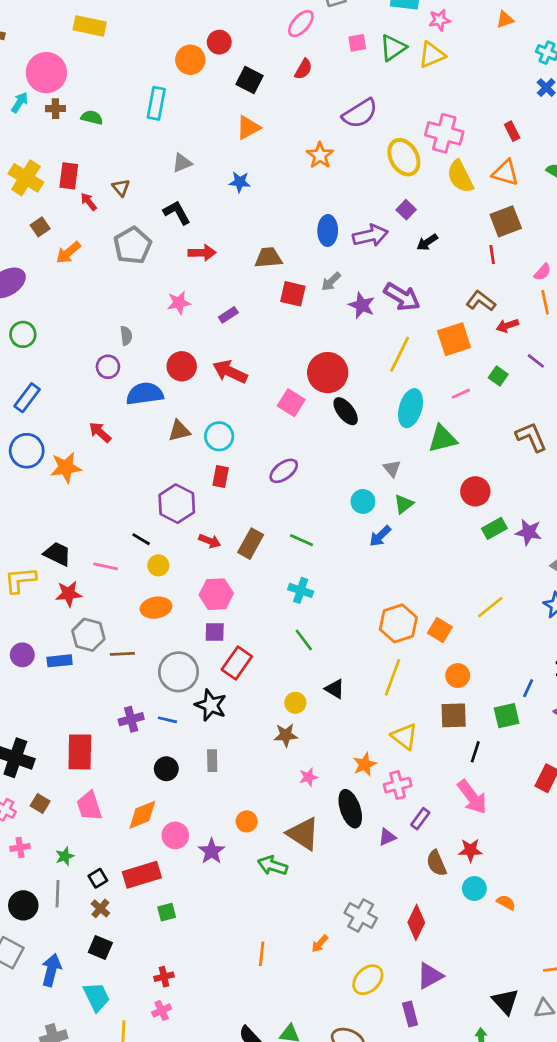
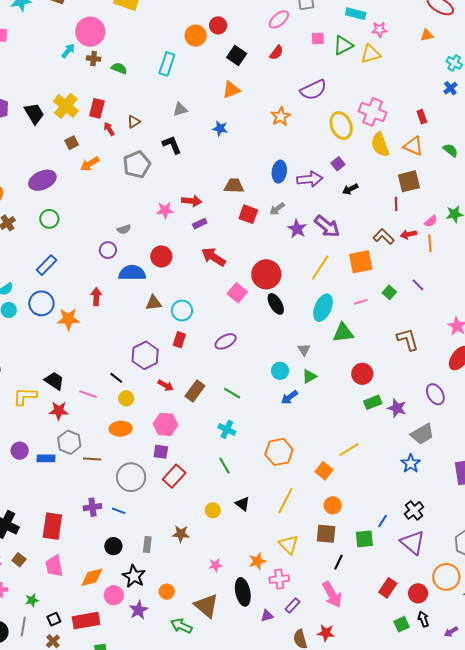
brown triangle: (121, 188) -> (134, 122), turned 32
red arrow: (202, 253) -> (192, 201), moved
red arrow: (507, 326) -> (409, 234), moved
gray semicircle: (126, 336) -> (124, 229), turned 72
red arrow: (230, 372) -> (213, 257), moved
red arrow: (100, 432) -> (96, 297), turned 42
yellow line: (490, 607) -> (349, 450), moved
orange hexagon: (398, 623) -> (279, 452), moved
black star: (211, 705) -> (134, 576), moved
brown star: (286, 735) -> (181, 534), moved

